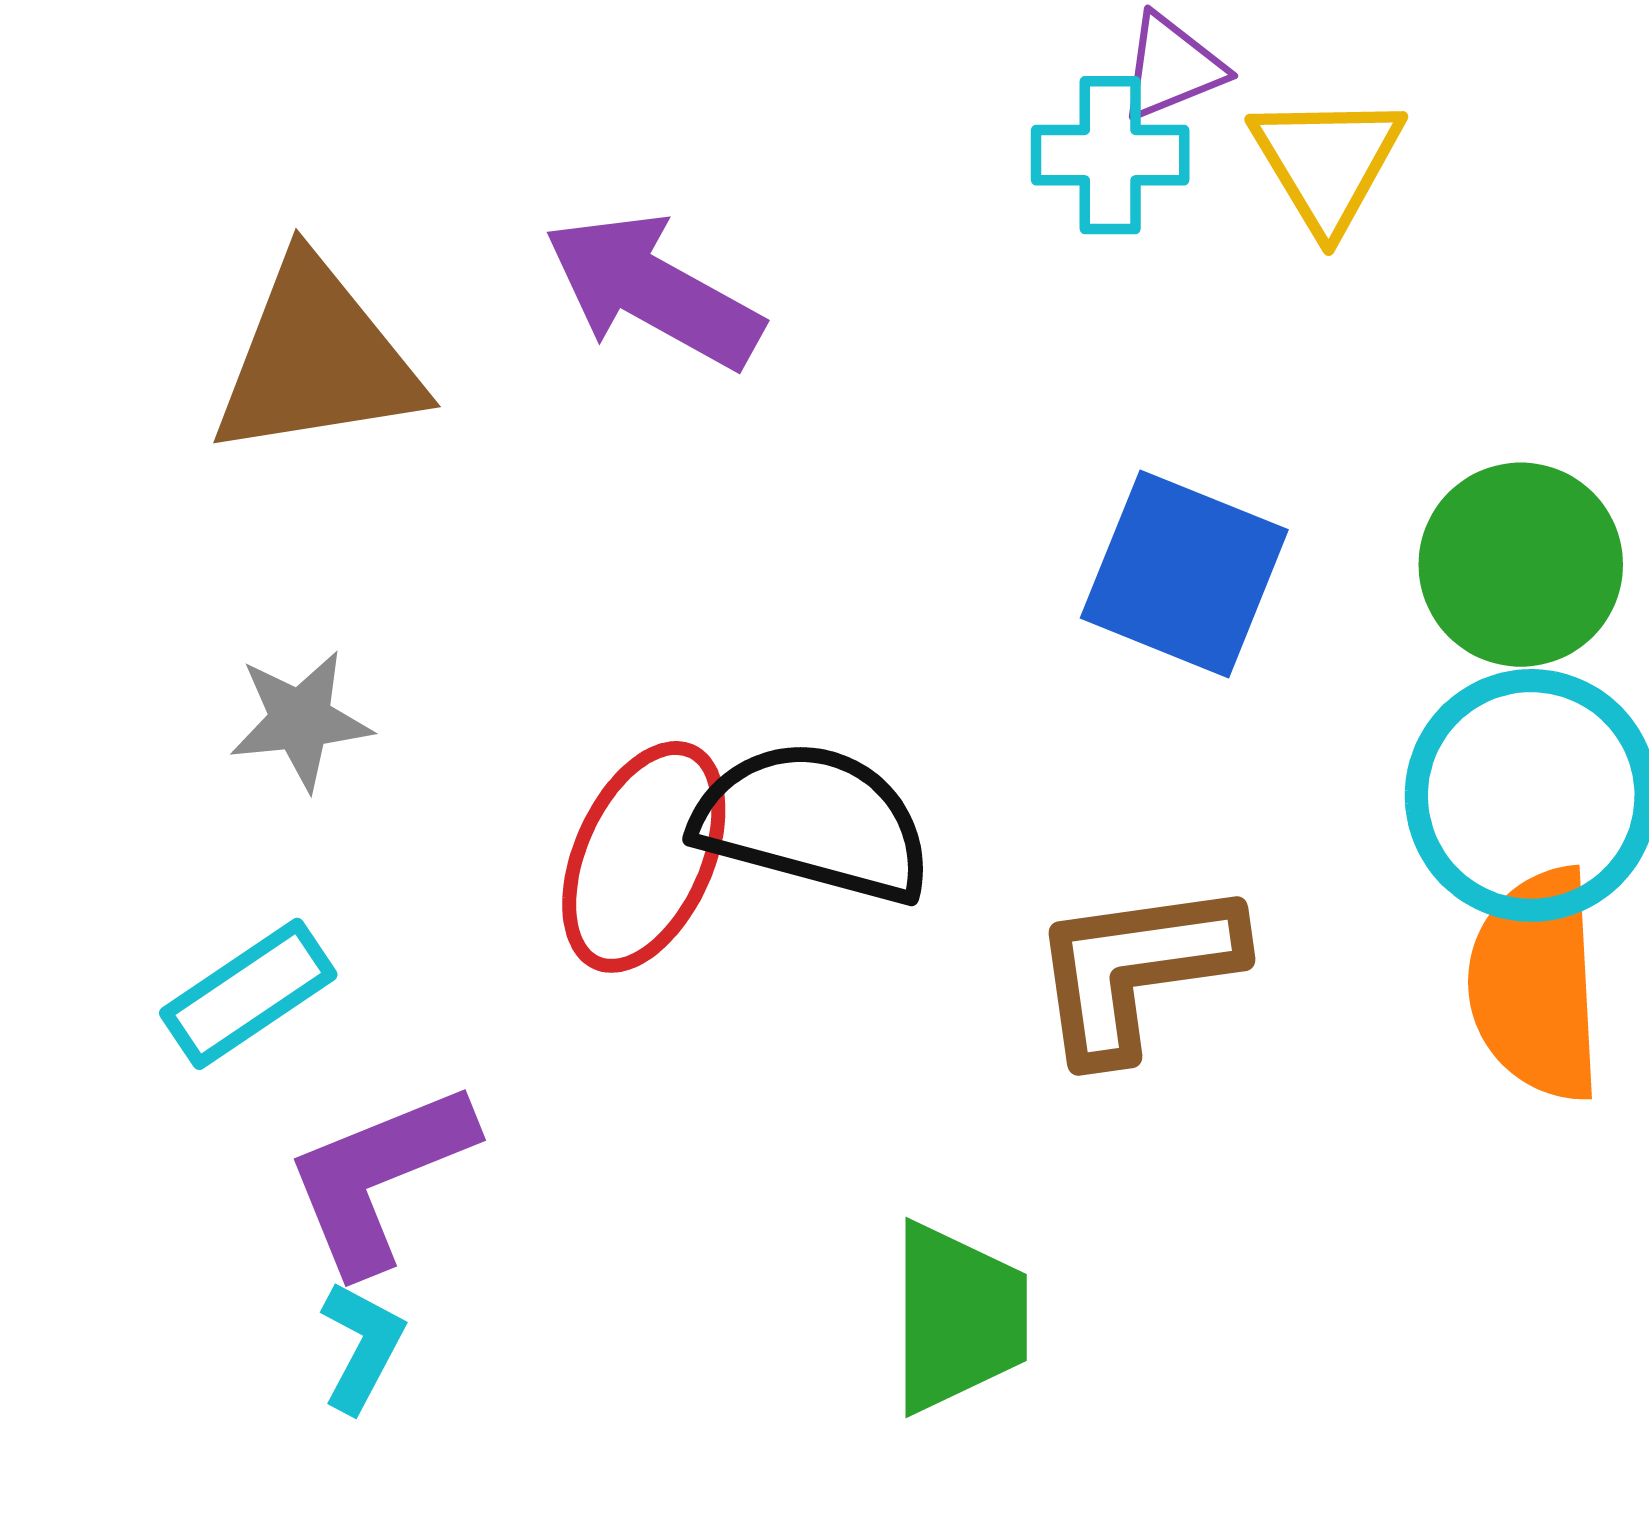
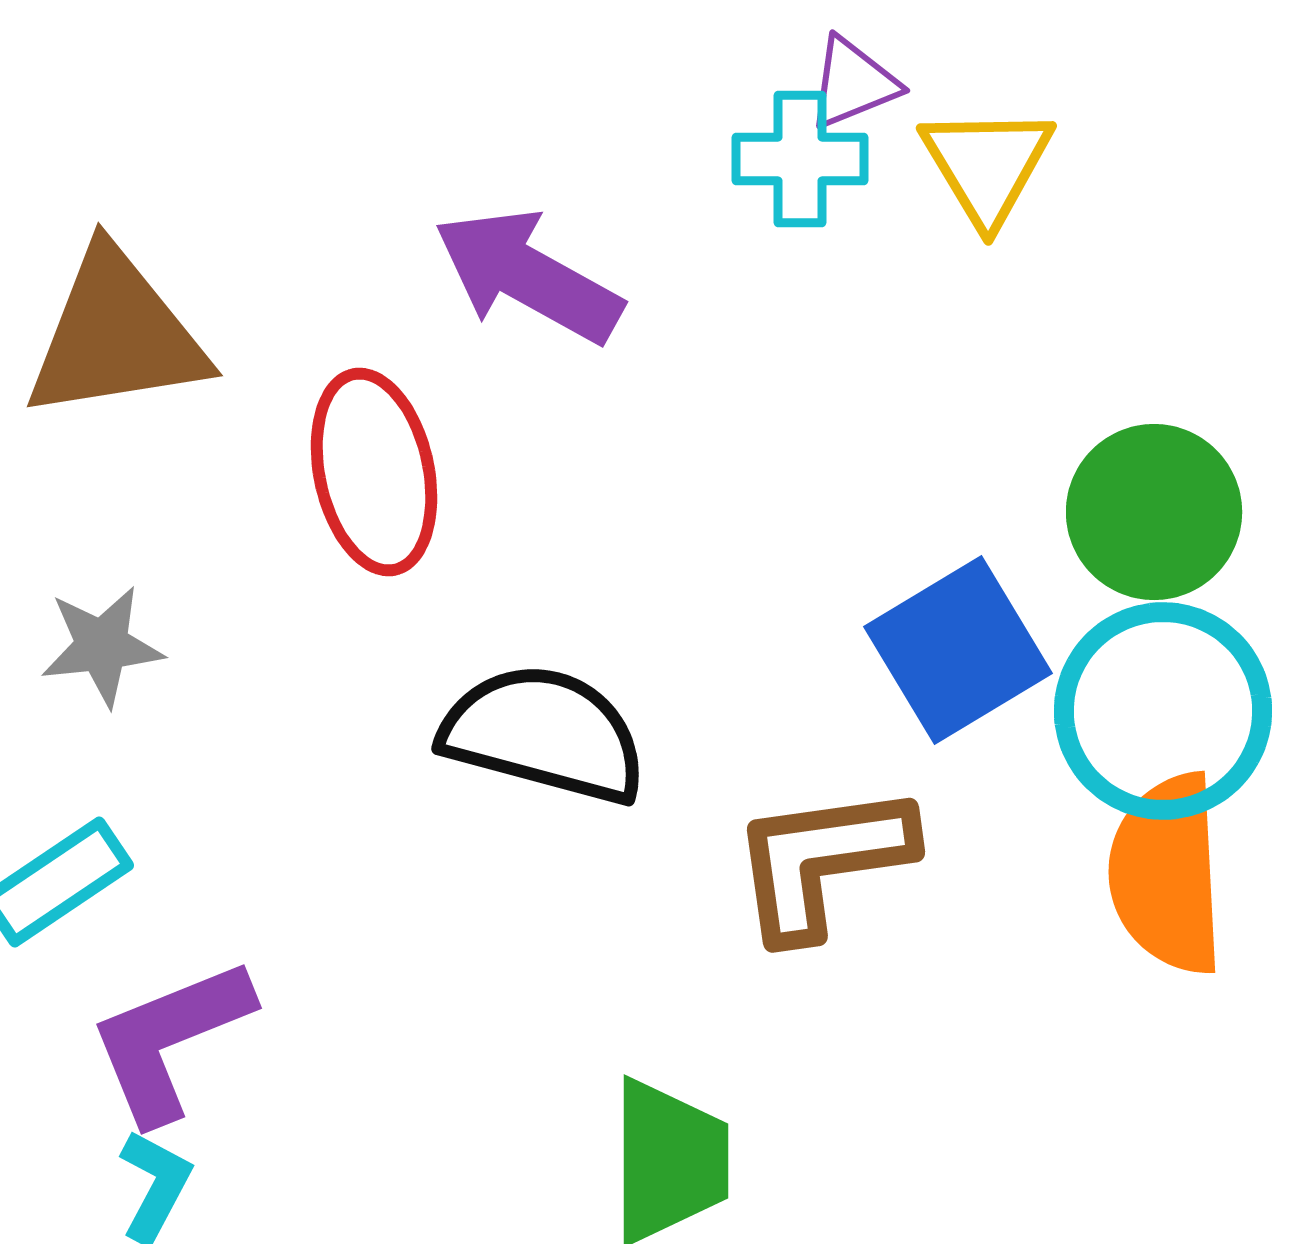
purple arrow: (653, 291) -> (528, 276), moved
blue square: (1184, 574) -> (958, 650), moved, turned 37
red ellipse: (644, 857) -> (374, 472), moved, turned -36

